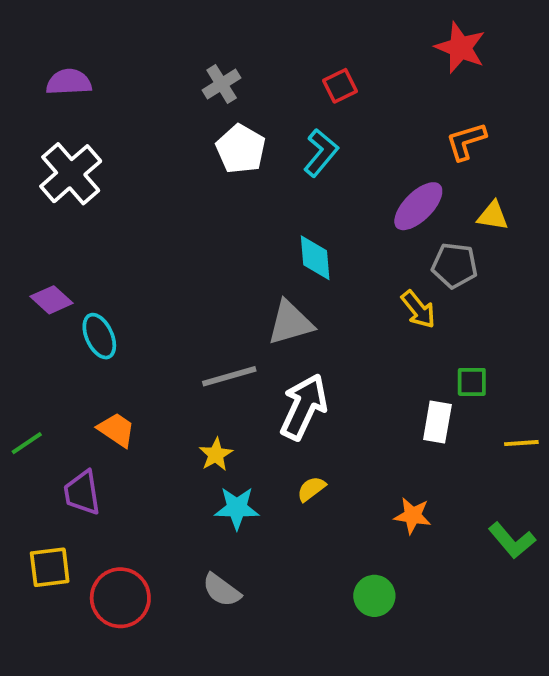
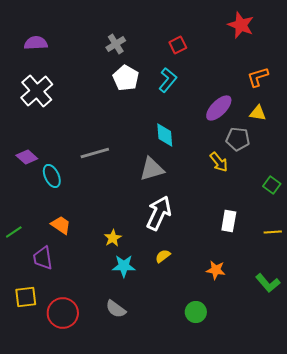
orange L-shape: (466, 141) -> (258, 77), moved
gray line: (229, 376) -> (95, 153), moved
green square: (472, 382) -> (272, 185), moved, turned 36

